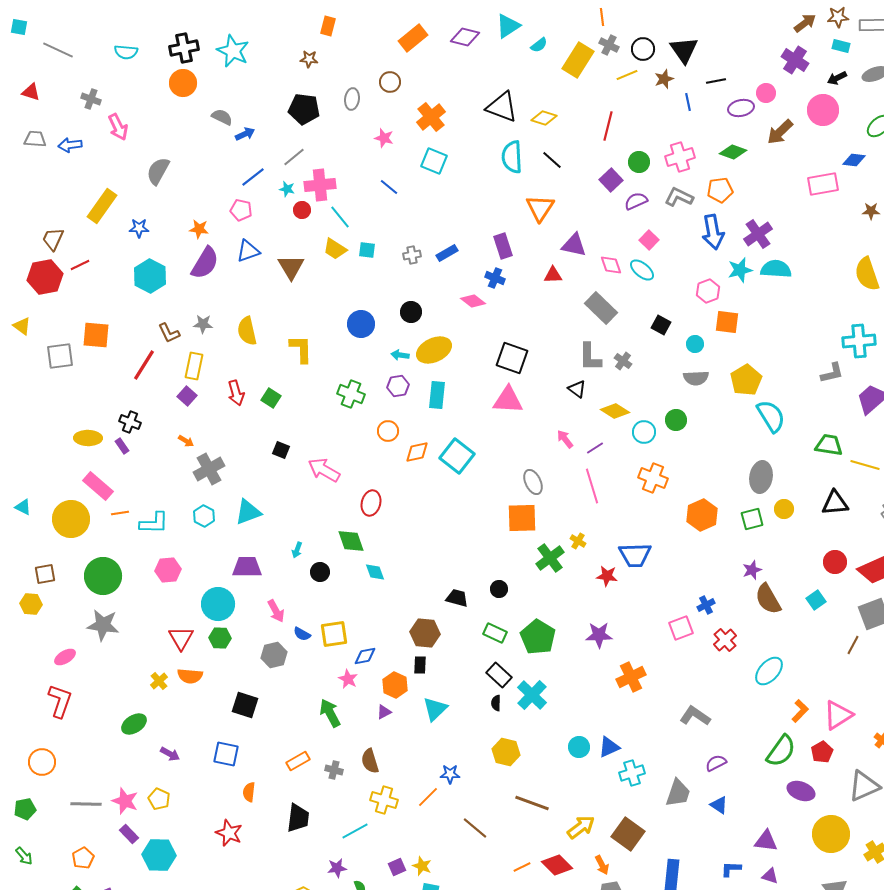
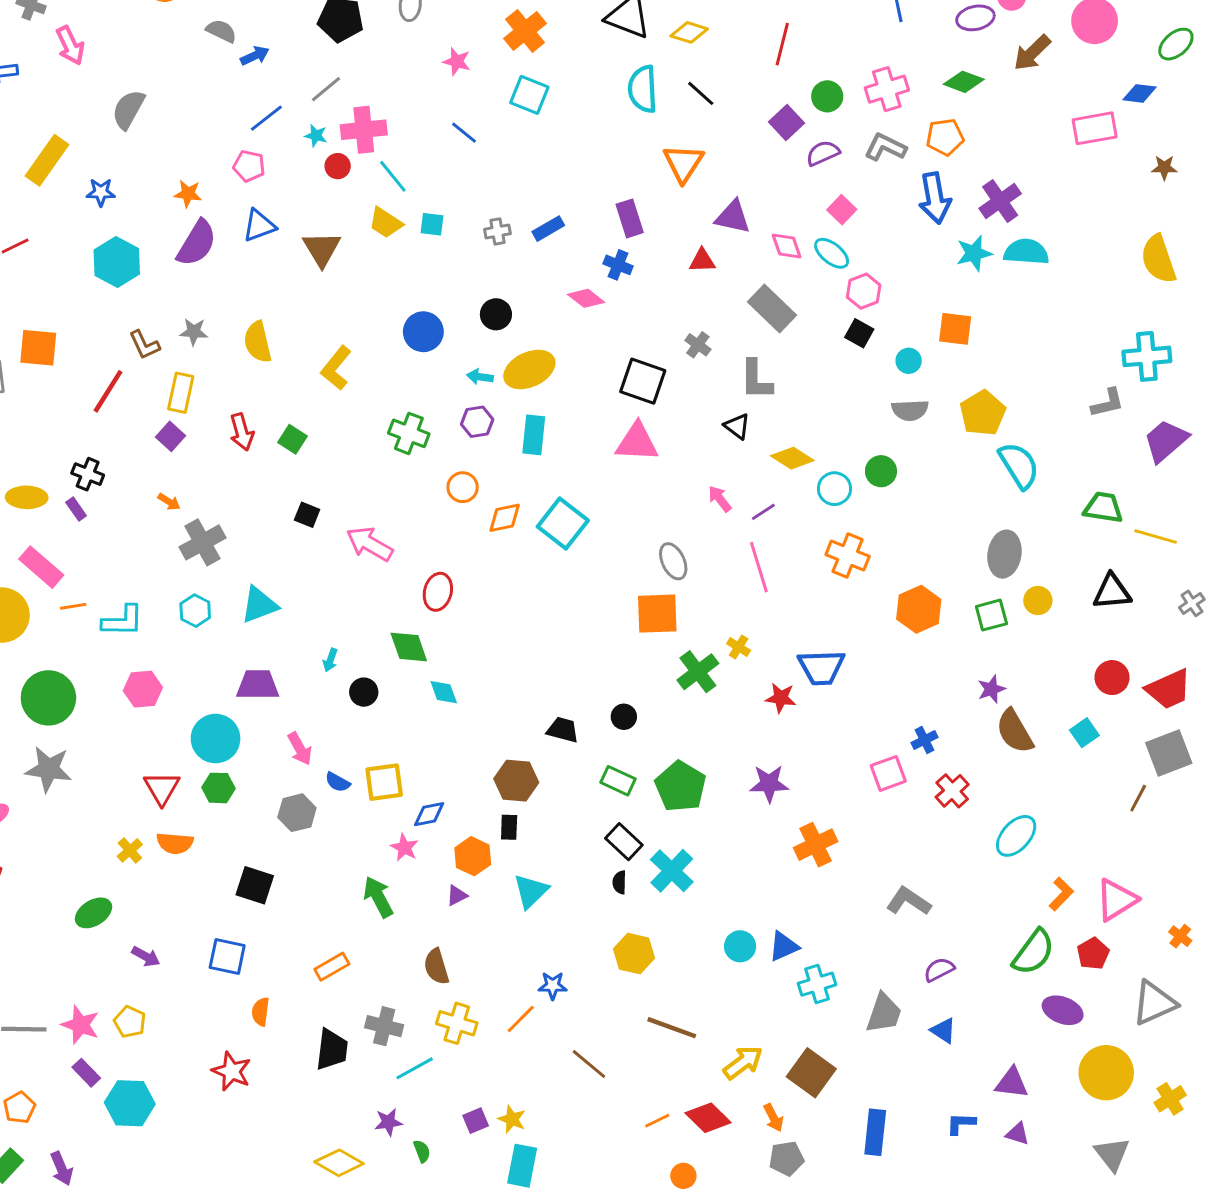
pink hexagon: (708, 291) -> (864, 291), moved
yellow L-shape: (301, 349) -> (336, 368), turned -140
gray cross: (623, 361) -> (698, 345), moved
gray cross: (334, 770) -> (384, 1026), moved, size x1.4

